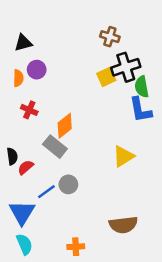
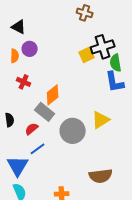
brown cross: (110, 37) -> (85, 13), moved
black triangle: (23, 43) -> (19, 27), turned 42
red semicircle: (26, 167) -> (32, 129), moved
gray circle: (68, 184) -> (73, 131), moved, size x1.6

